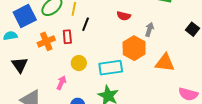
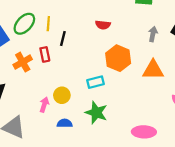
gray arrow: (149, 29) -> (153, 34), moved
yellow circle: (79, 63) -> (62, 95), moved
cyan rectangle: (111, 68) -> (95, 82), size x0.7

